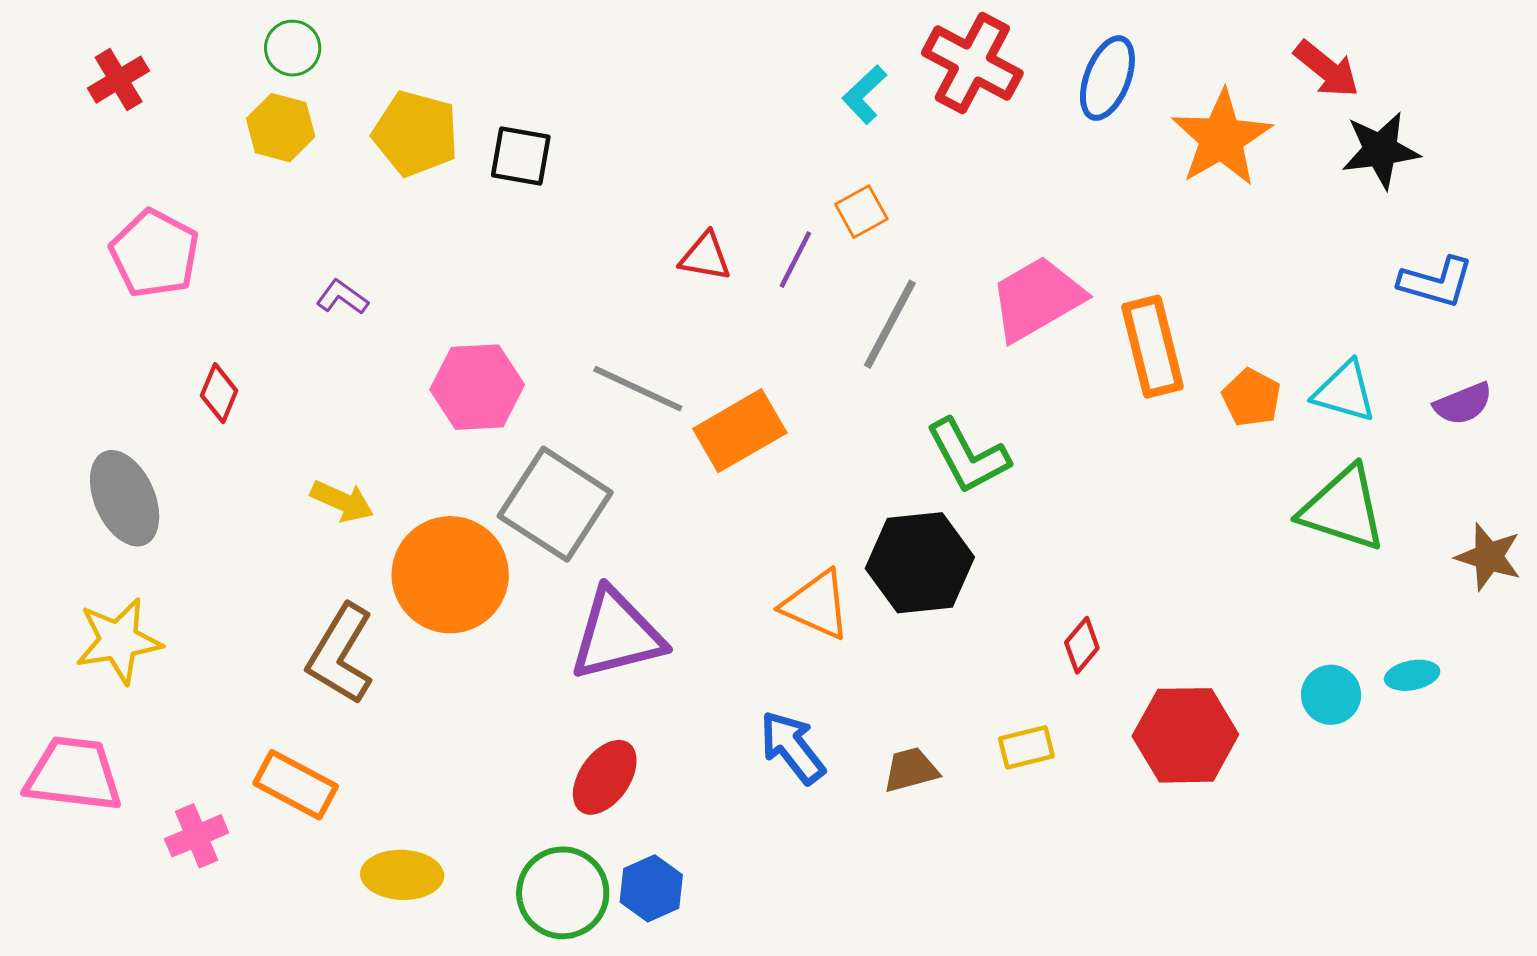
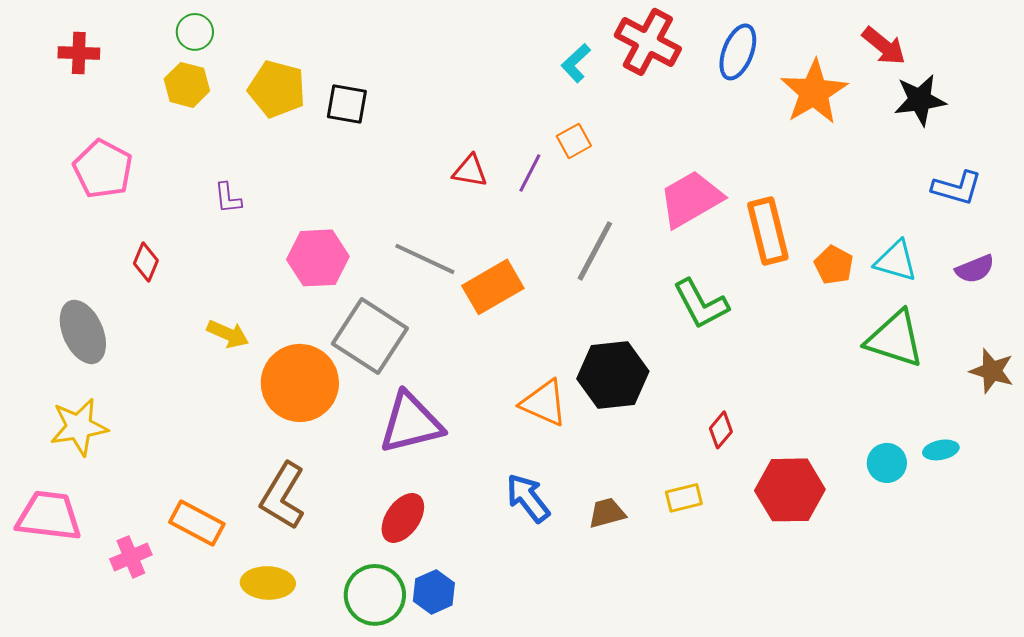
red cross: (119, 80) -> (79, 53), turned 33
purple L-shape: (342, 297) -> (228, 198), turned -132
gray line: (890, 324) -> (595, 251), moved
green L-shape: (968, 456) -> (701, 304), moved
brown L-shape: (341, 654) -> (283, 496), moved

